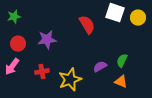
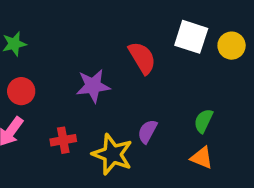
purple star: (47, 40) -> (93, 86), moved
purple semicircle: (100, 67) -> (147, 131), moved, turned -32
yellow star: (70, 80) -> (112, 154), turned -30

